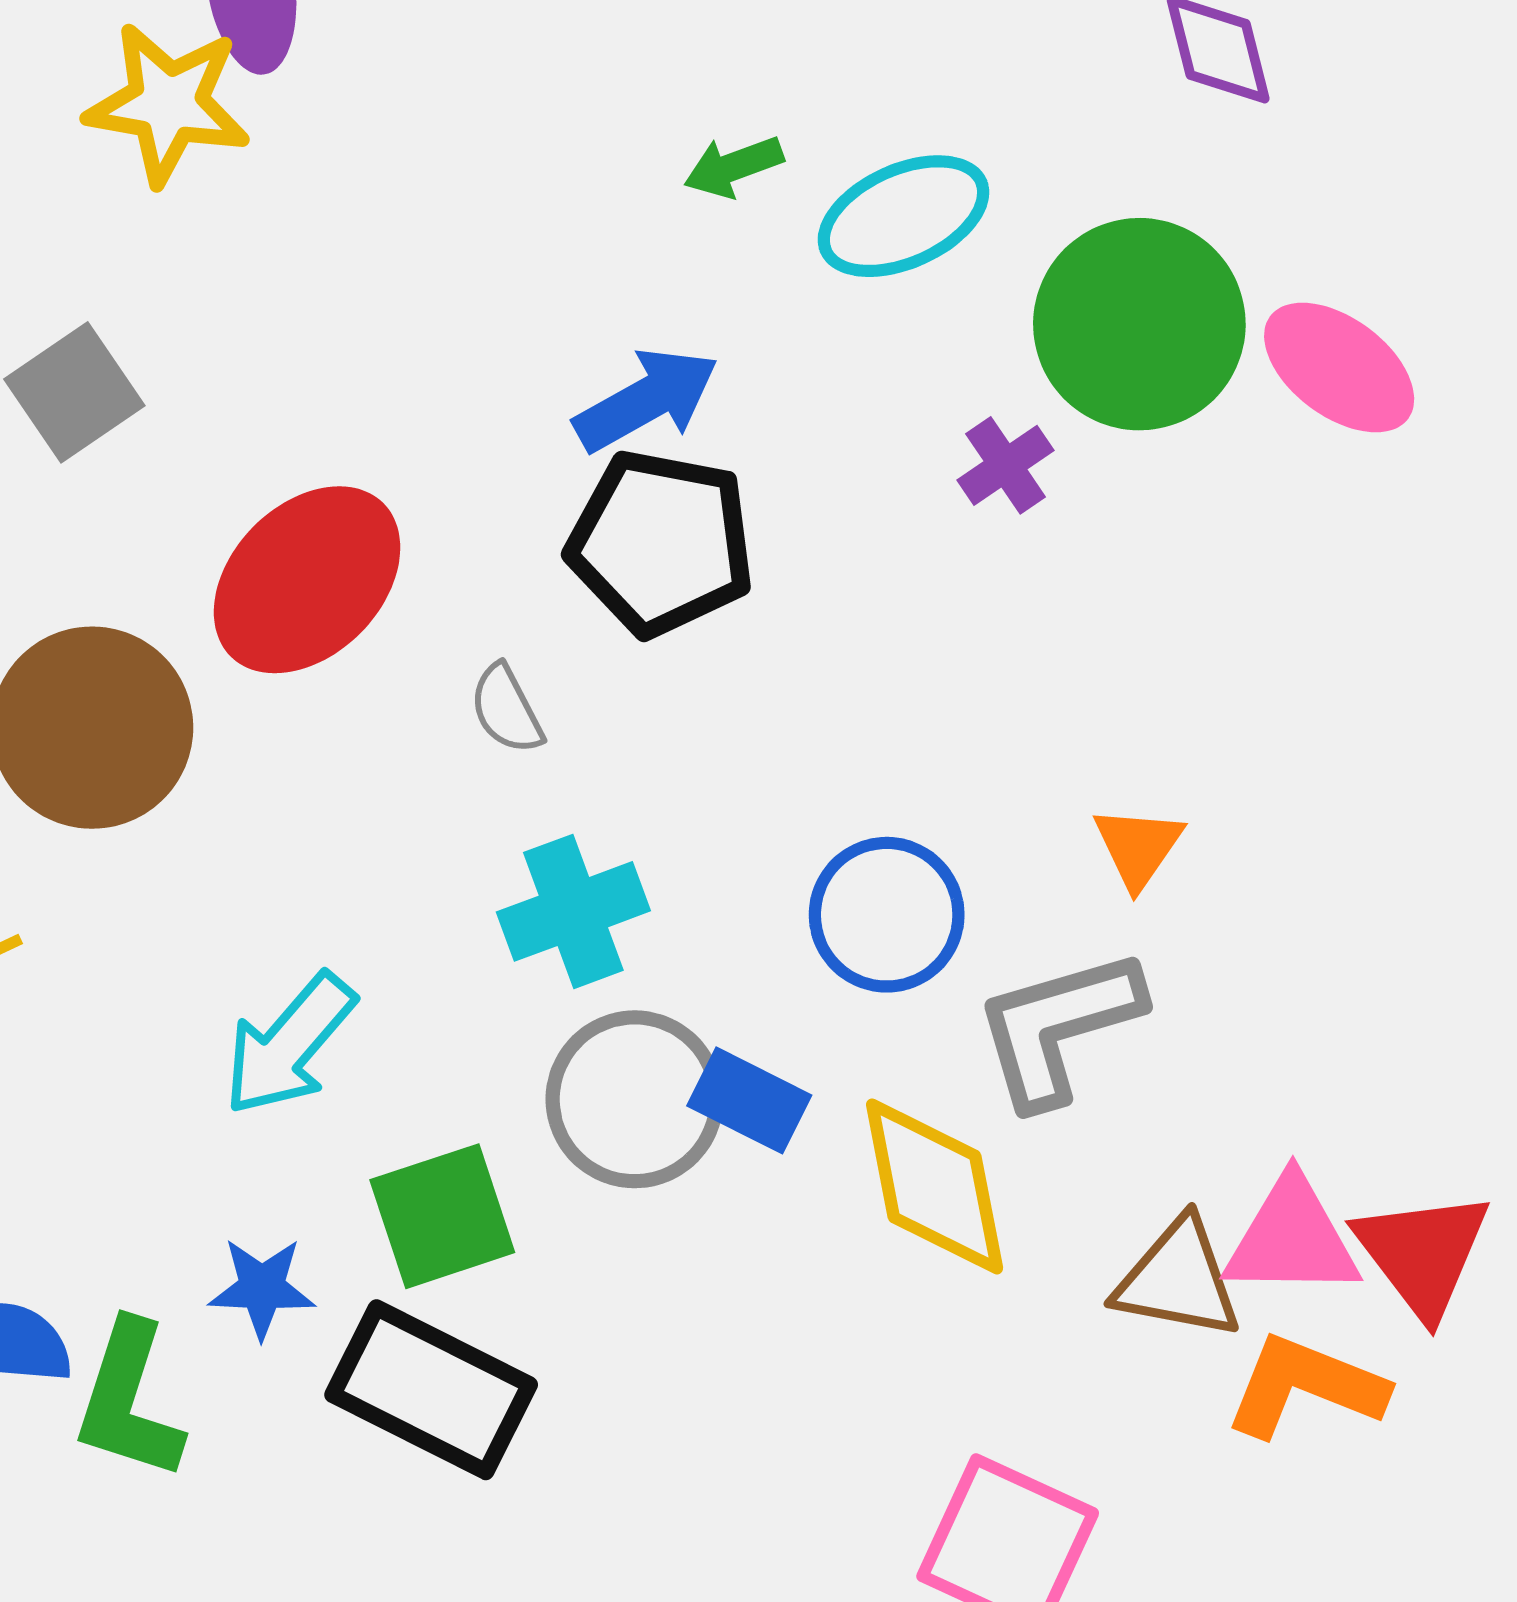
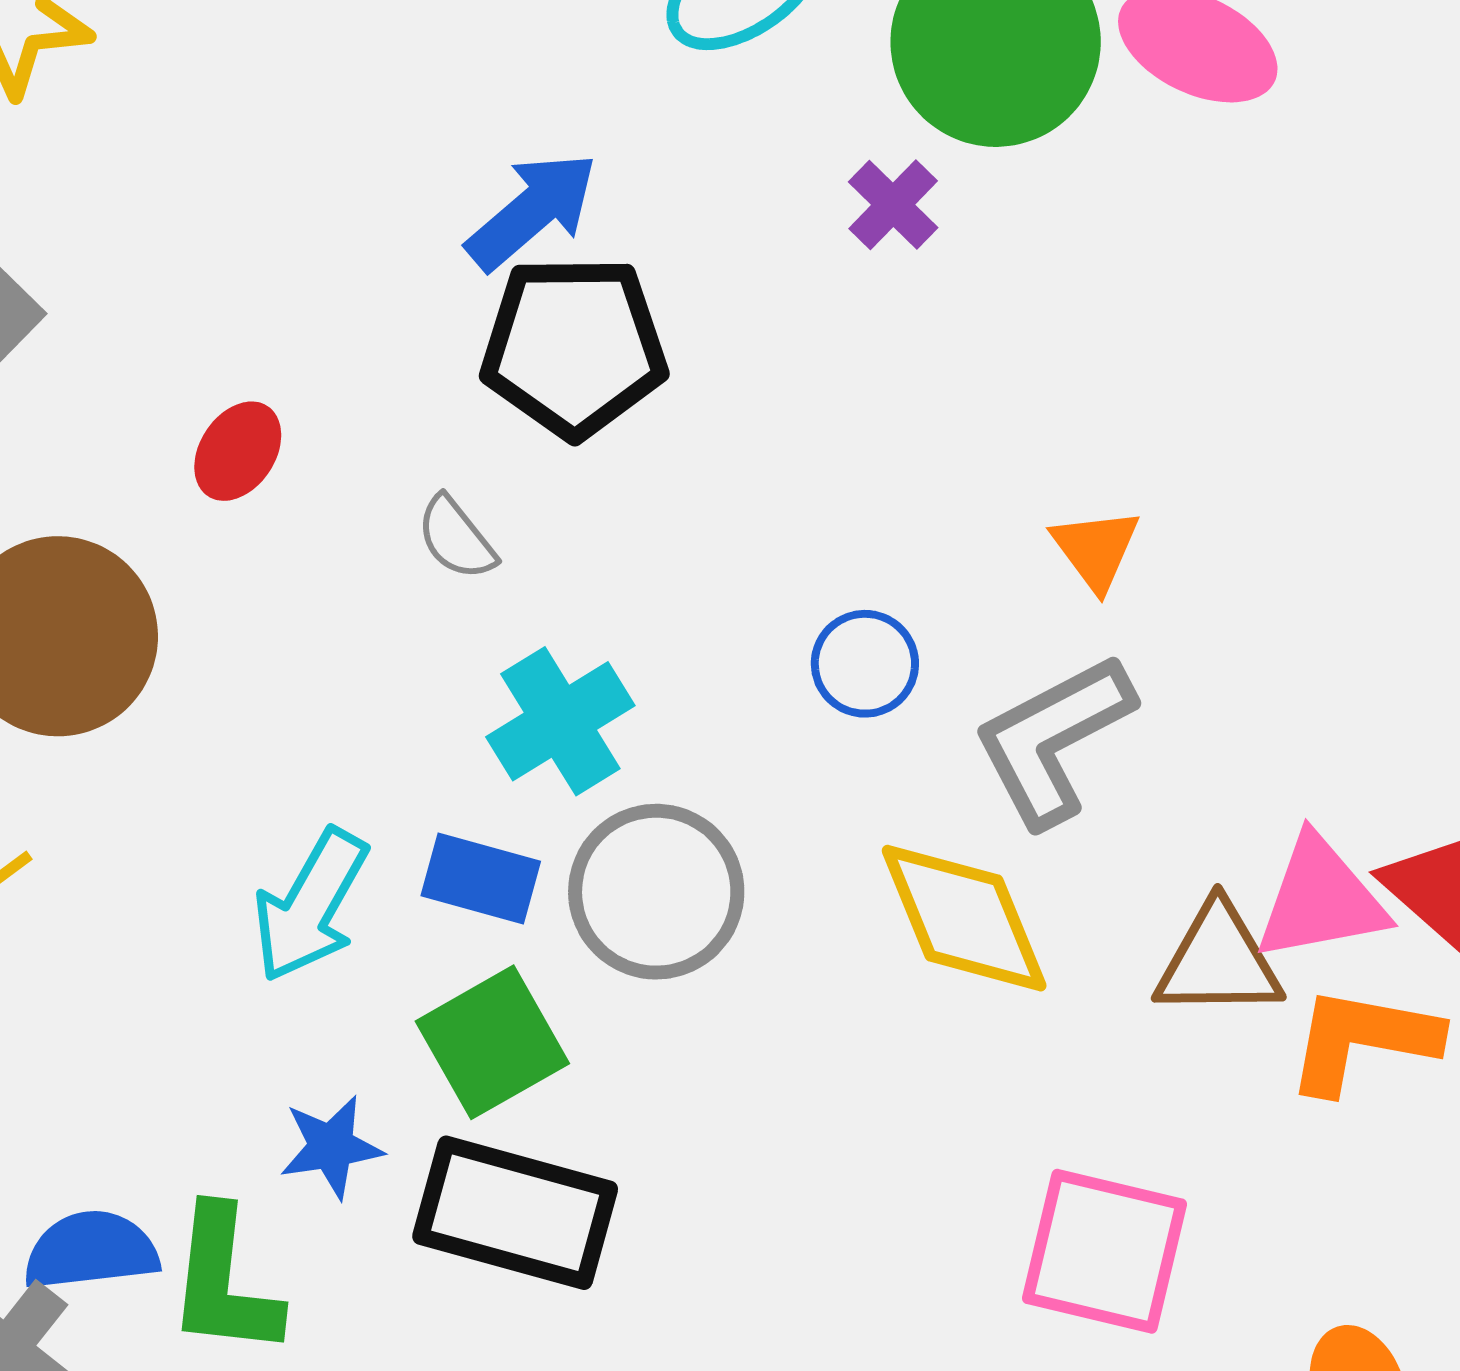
red ellipse: (307, 580) -> (238, 451), size x0.5
blue circle: (887, 915) -> (865, 664), size x0.7
blue rectangle: (749, 1100) -> (481, 879), moved

